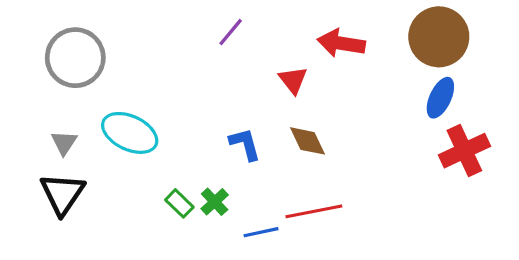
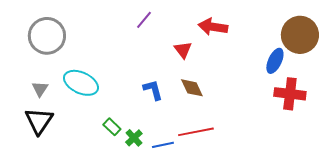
brown circle: (439, 37) -> (300, 35), moved
red cross: (464, 151) -> (290, 94), turned 32
green cross: (215, 202) -> (134, 138), moved

